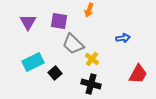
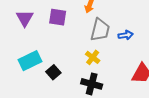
gray trapezoid: (73, 44) -> (100, 30), moved, turned -120

